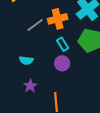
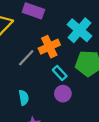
cyan semicircle: (26, 60) -> (24, 98), turned -96

